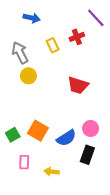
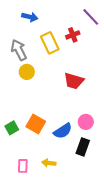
yellow rectangle: (53, 45) -> (50, 43), size x1.5
pink rectangle: (24, 162) -> (23, 166), moved

